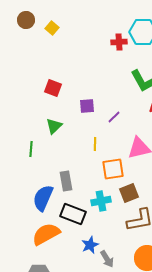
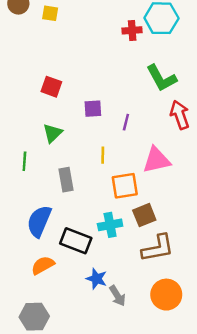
yellow square: (52, 28) -> (50, 13), turned -32
purple line: (114, 117) -> (126, 122), turned -32
gray rectangle: (66, 181) -> (66, 180), moved
orange semicircle: (46, 234) -> (43, 265), size x0.7
blue star: (90, 245) -> (97, 279), turned -30

